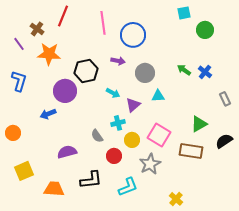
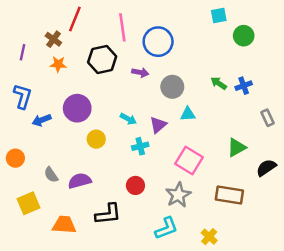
brown cross: (37, 29) -> (53, 39), moved
purple line: (19, 44) -> (23, 52), turned 48
orange star: (49, 54) -> (58, 64), size x0.6
black hexagon: (86, 71) -> (102, 59), moved
blue cross: (205, 72) -> (244, 86), turned 32
cyan arrow: (113, 93) -> (128, 119), moved
blue arrow: (48, 114) -> (42, 120), moved
gray semicircle: (97, 136) -> (51, 175), moved
yellow circle: (132, 140) -> (96, 139), moved
brown rectangle: (191, 151) -> (229, 195), moved
cyan L-shape: (128, 187) -> (166, 228), moved

